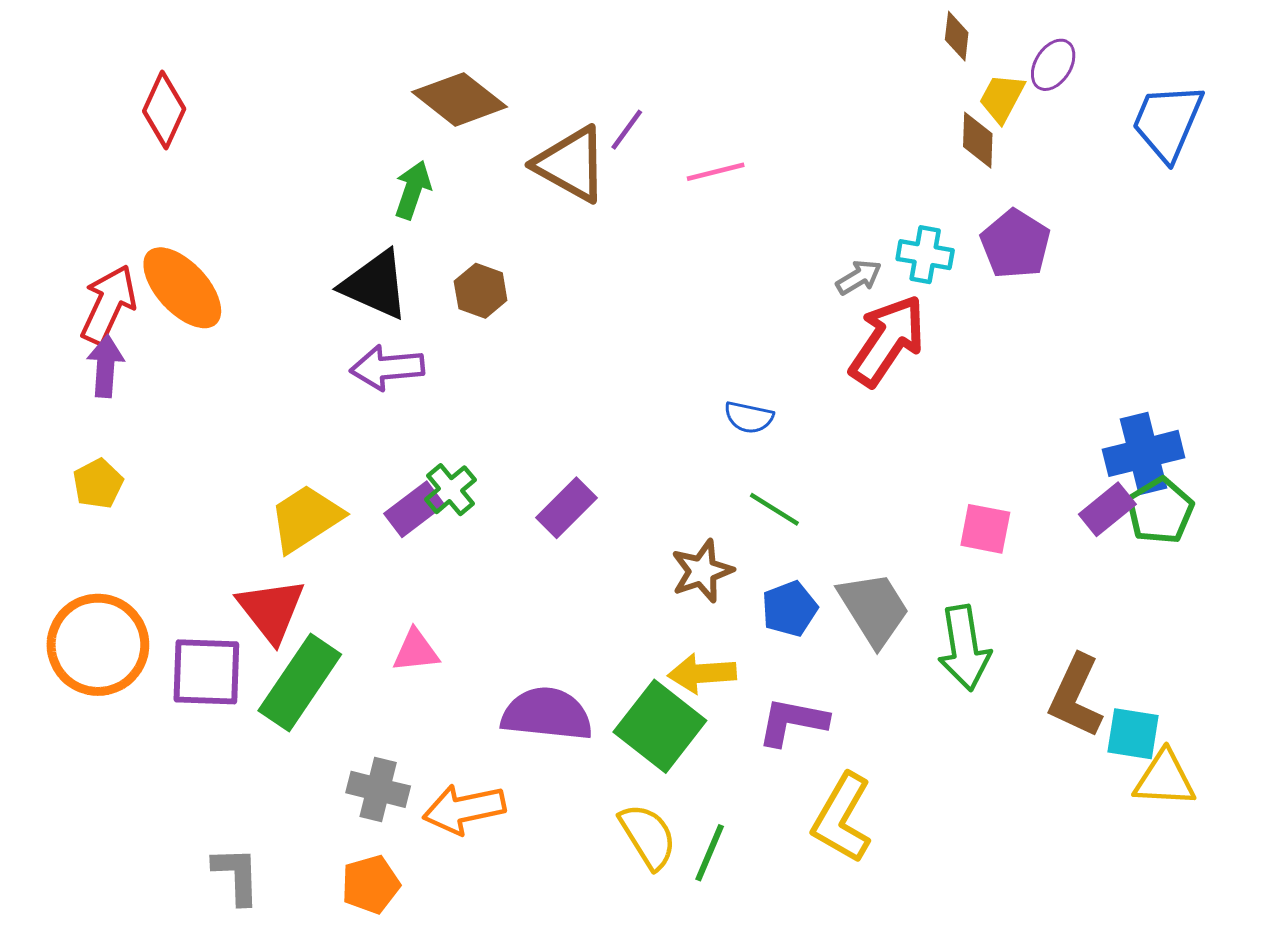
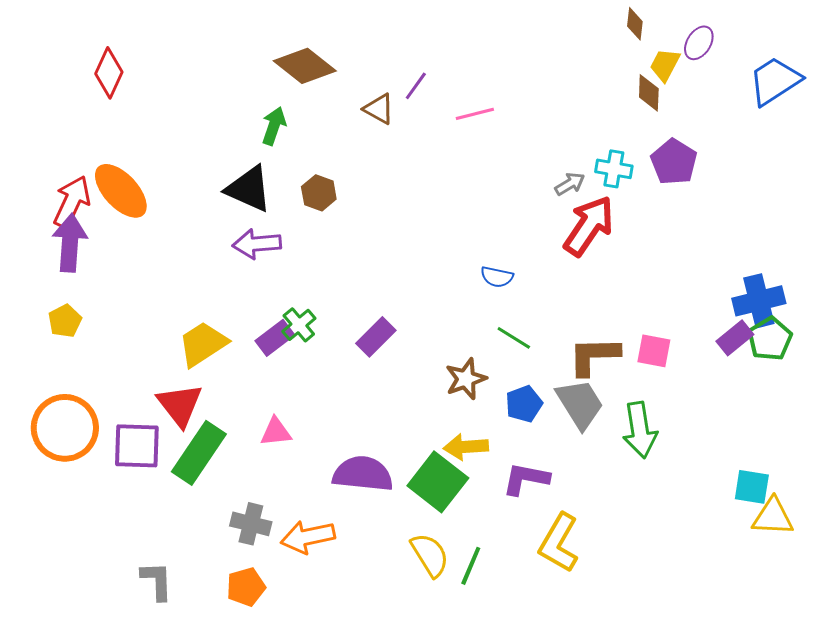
blue trapezoid: (1168, 122) -> (775, 81), turned 34
brown triangle: (571, 164) -> (379, 109), size x0.6
purple arrow: (105, 366) -> (70, 243), size x1.4
brown L-shape: (1076, 696) -> (594, 356), moved, turned 64

